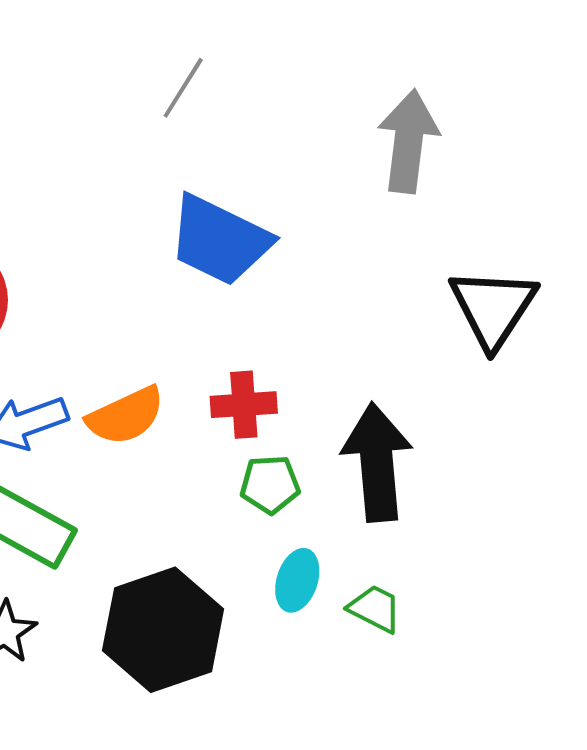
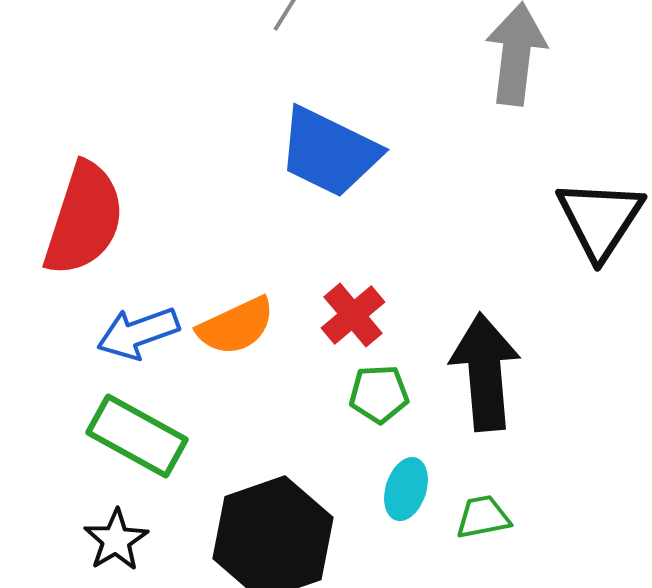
red cross: (244, 405) -> (353, 315), turned -36
green trapezoid: (375, 609) -> (483, 517), turned -38

